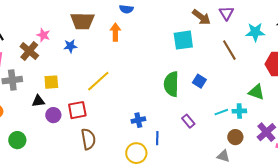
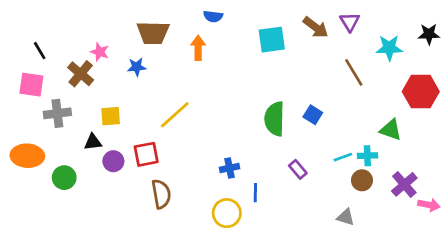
cyan square: (183, 40) -> (272, 40), moved
brown circle: (235, 137) -> (362, 180), moved
green circle: (17, 140) -> (64, 178), moved

